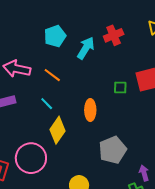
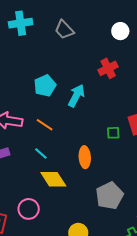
red cross: (114, 35) -> (108, 68), moved
yellow diamond: (58, 130) -> (53, 179), turned -64
pink circle: (31, 158) -> (29, 209), size x0.7

